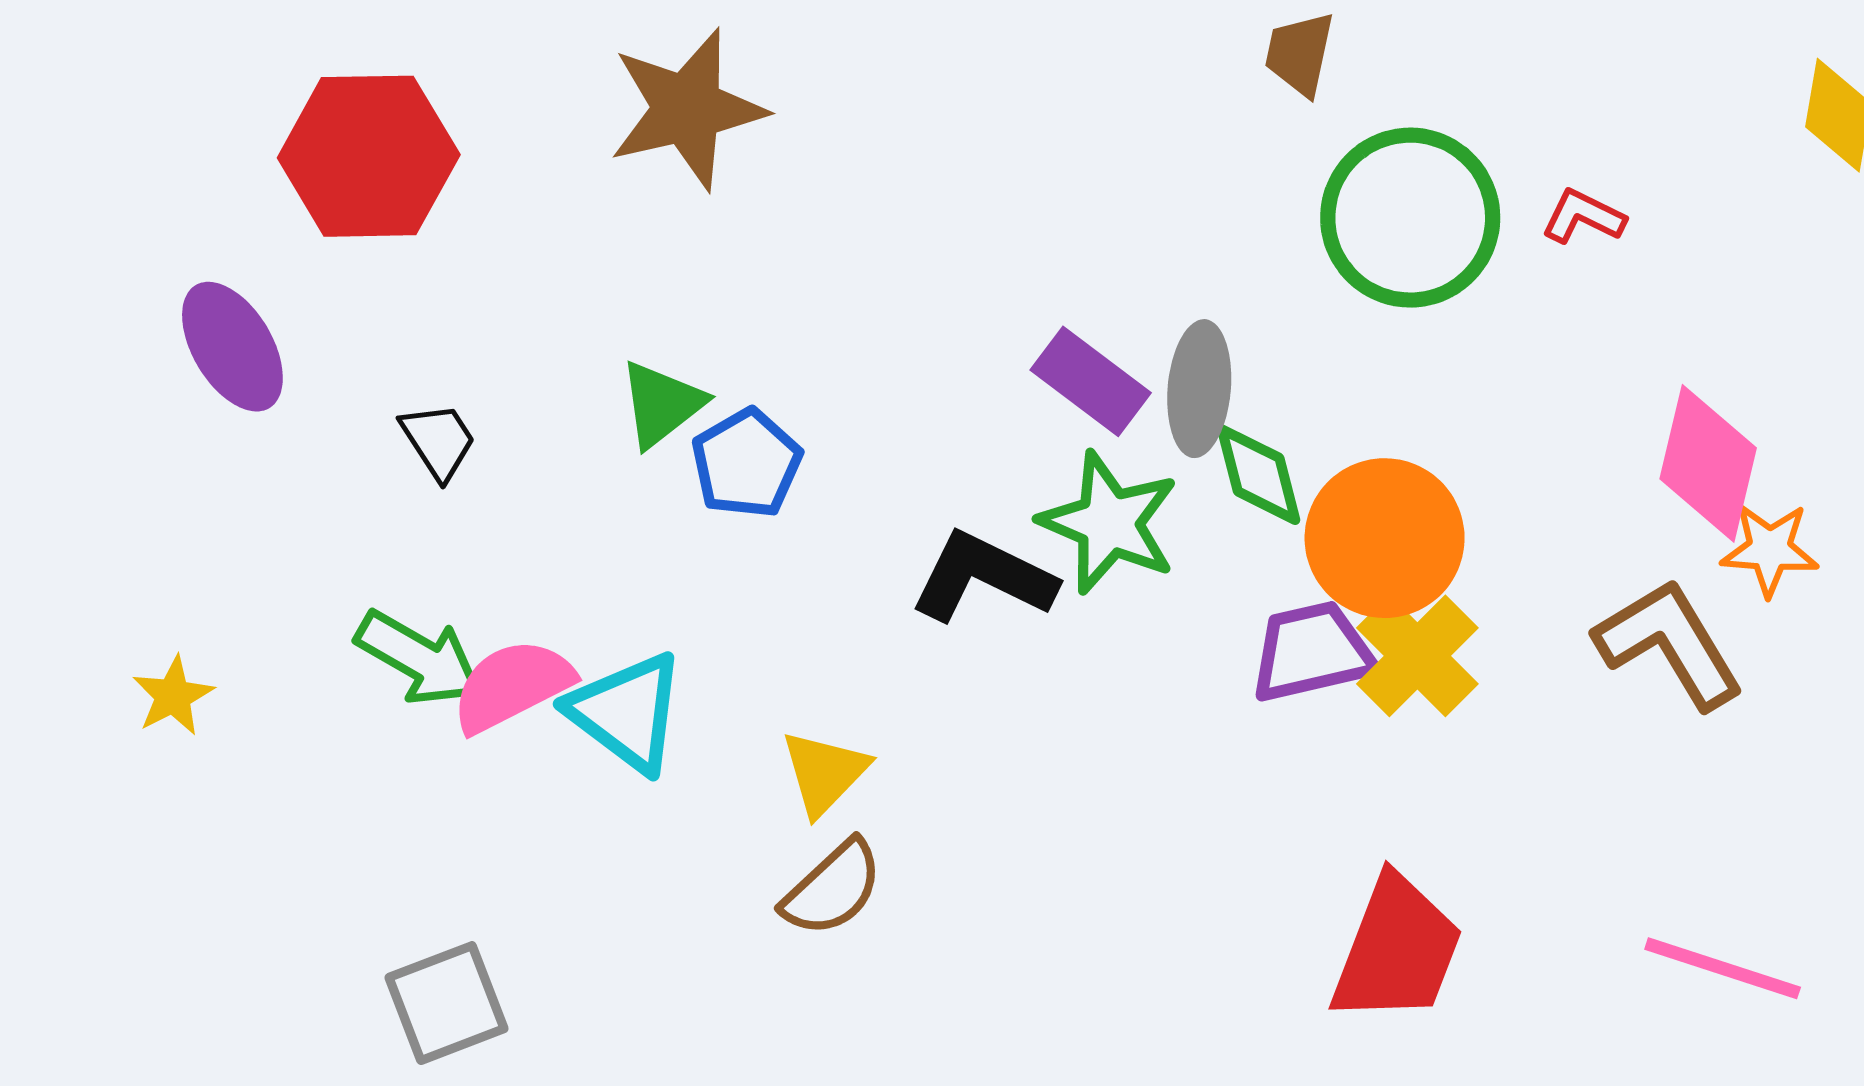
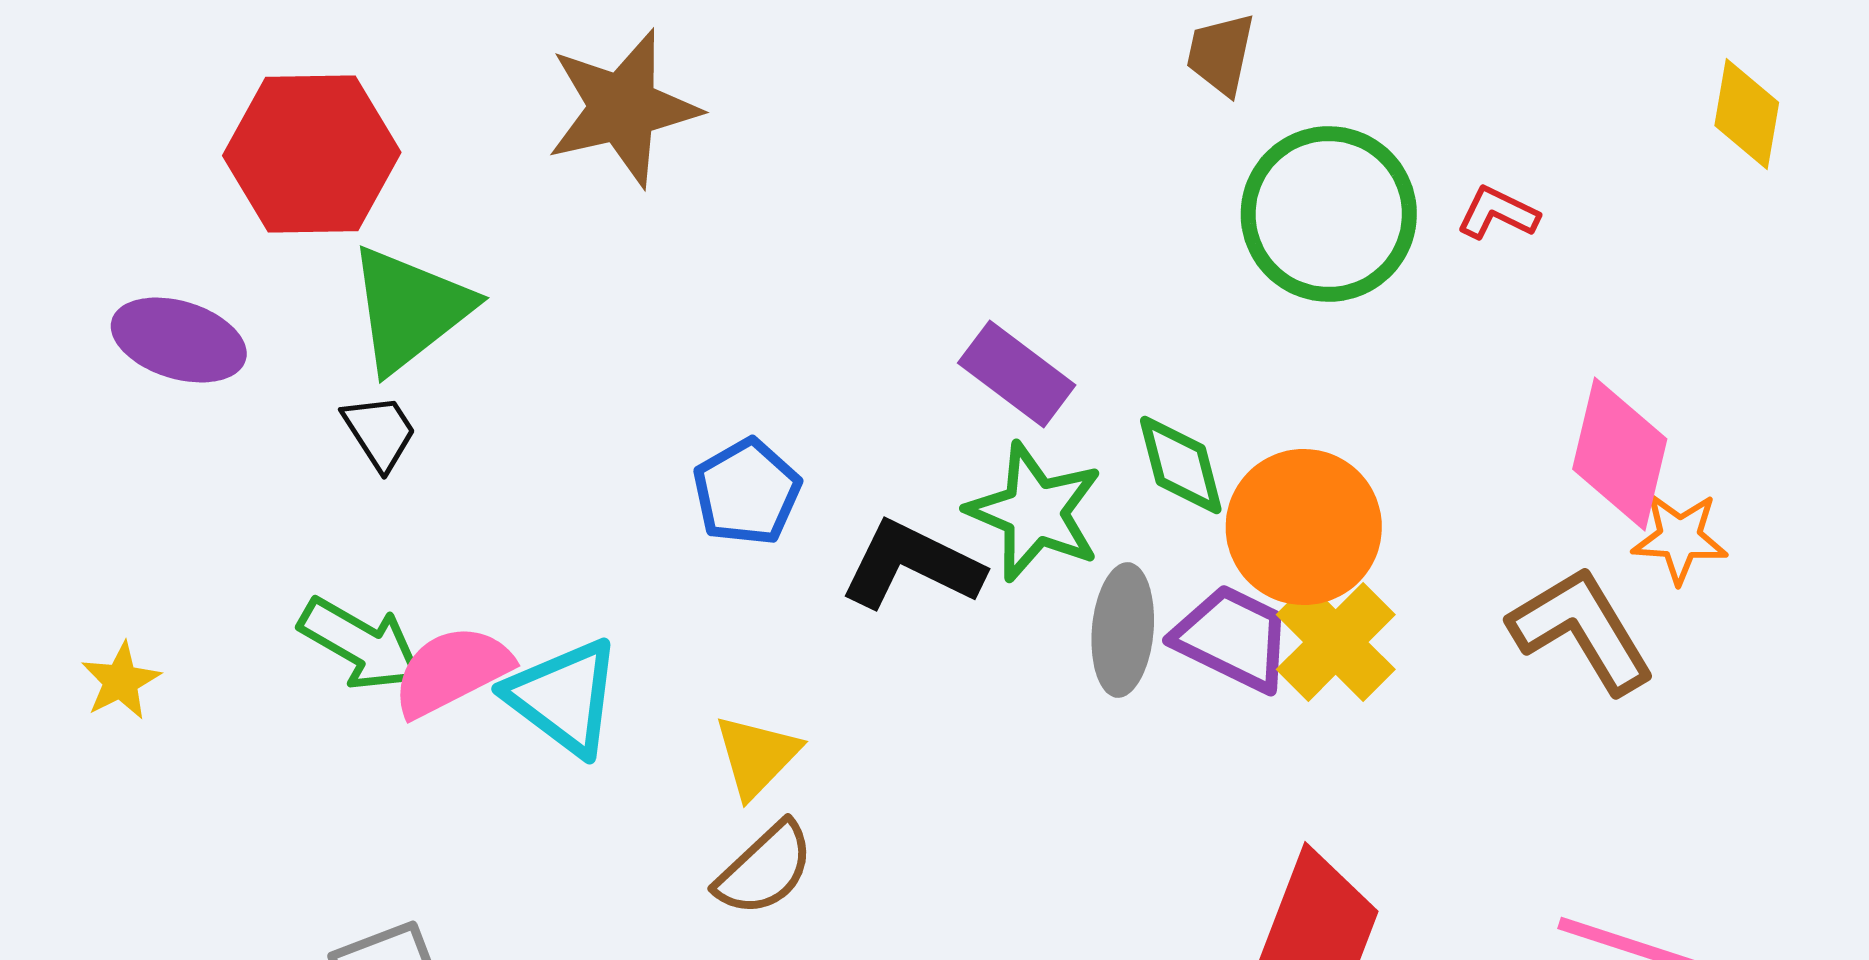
purple ellipse: (232, 347) -> (179, 340), turned -42
gray ellipse: (1199, 389) -> (1123, 630), moved
green triangle: (662, 404) -> (410, 309), moved, size x1.5
blue pentagon: (747, 463) -> (747, 492), moved
purple trapezoid: (1312, 652) -> (1233, 638), turned 39

